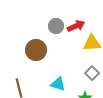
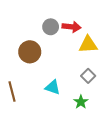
red arrow: (76, 26) -> (71, 27), turned 30

